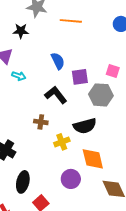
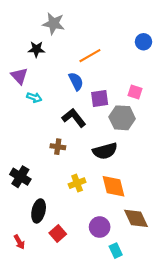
orange line: (71, 21) -> (90, 56), moved, turned -35
yellow cross: (62, 142) -> (77, 183), moved
purple circle: (71, 179) -> (100, 227), moved

